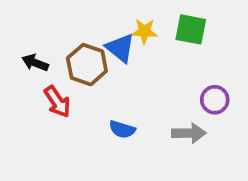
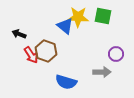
yellow star: (144, 31) -> (78, 17), size x1.5
brown hexagon: (87, 65) -> (46, 51), moved
blue semicircle: (122, 129) -> (66, 82), moved, size x1.5

